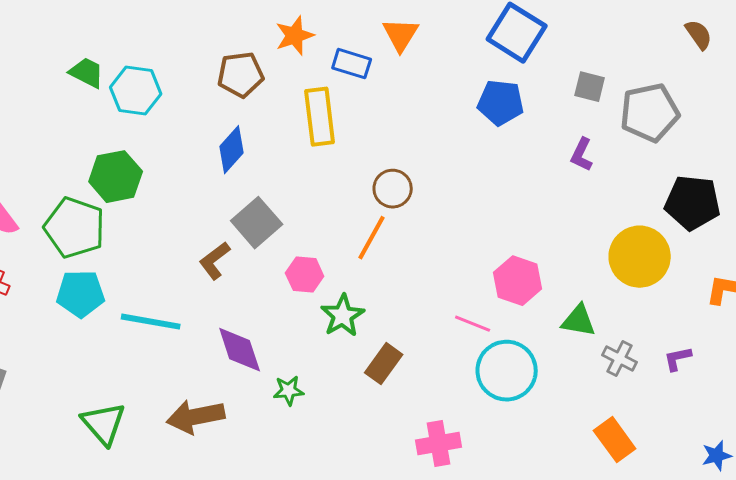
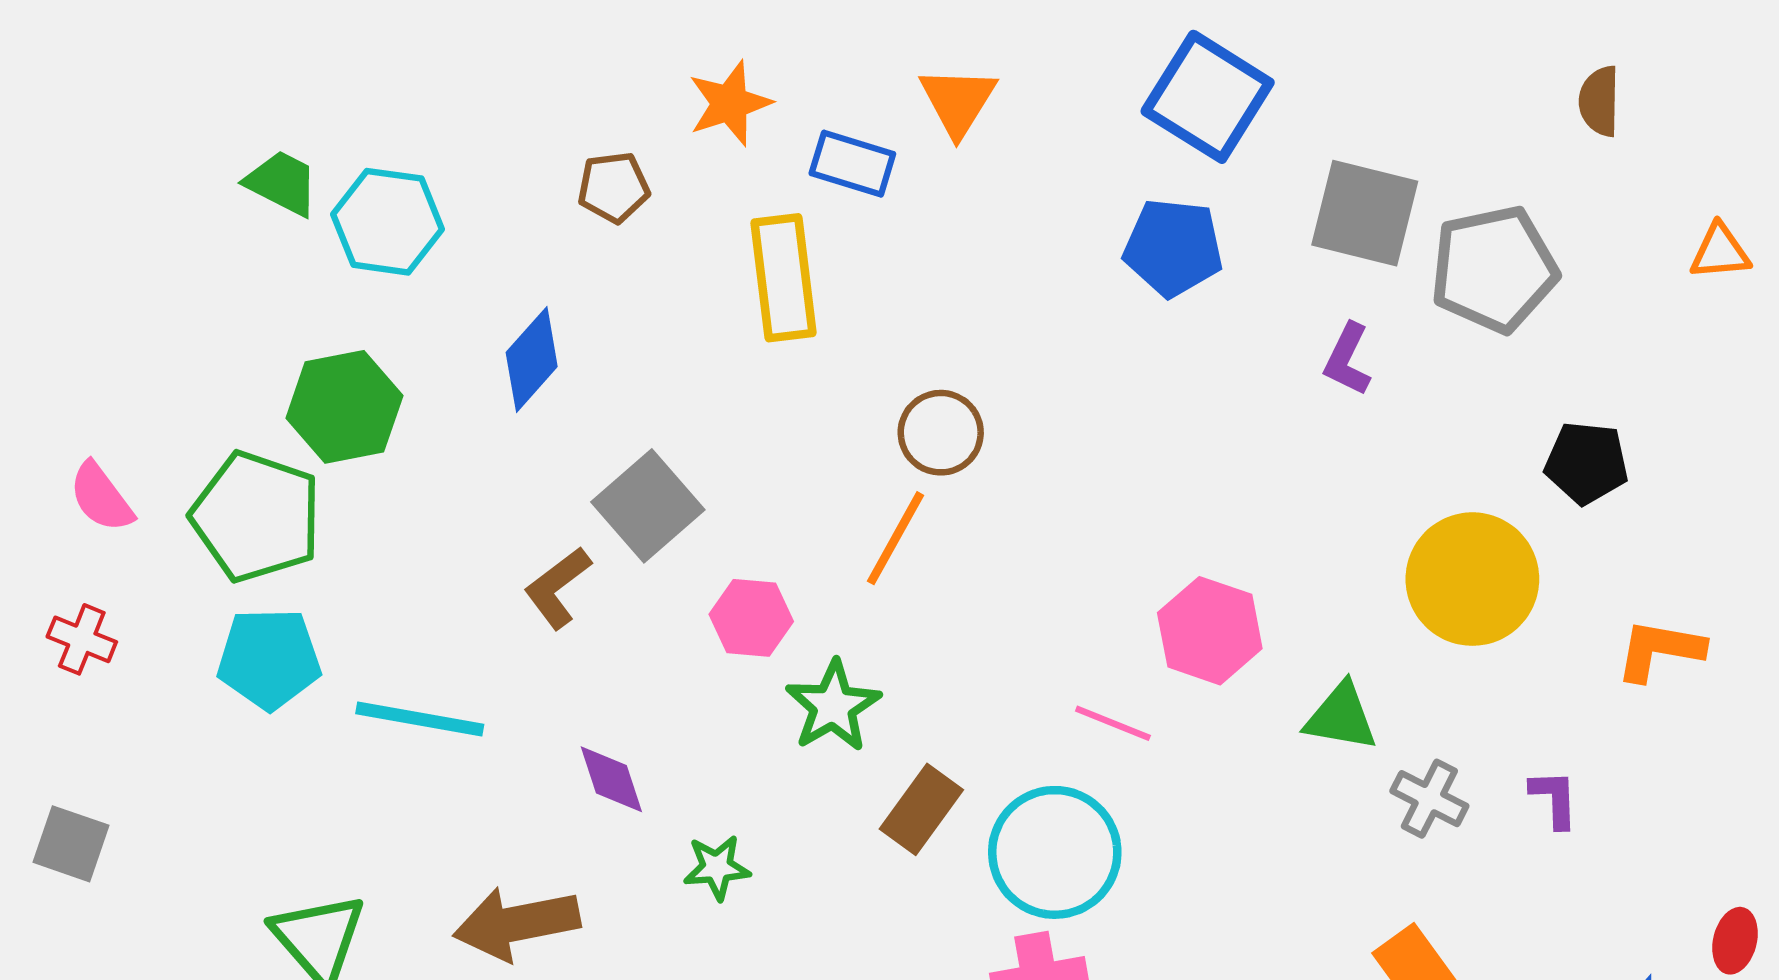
brown semicircle: (699, 35) -> (1599, 101), turned -144
brown pentagon: (241, 75) -> (613, 187), size x0.7
gray square: (590, 87) -> (1365, 213), size x1.6
blue diamond: (232, 150) -> (532, 359), moved
black pentagon: (693, 203) -> (1586, 463), size x0.7
purple diamond: (240, 350) -> (611, 779), size x0.7
purple L-shape: (678, 359) -> (1554, 799), turned 100
cyan circle: (507, 371) -> (1055, 852), moved

